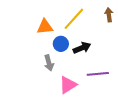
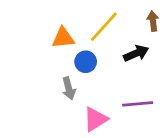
black arrow: (82, 48) -> (136, 53), moved

